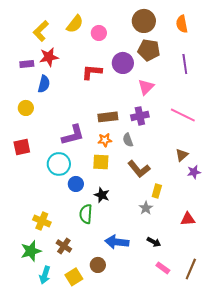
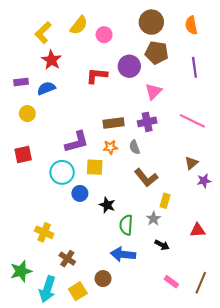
red star: (49, 57) -> (52, 60), turned -30
purple rectangle: (27, 64) -> (21, 82), moved
blue semicircle: (44, 84) -> (46, 88), turned -126
yellow square: (101, 162) -> (95, 167), moved
green semicircle: (86, 214) -> (126, 225), moved
black arrow: (154, 242) -> (162, 245), moved
green star: (31, 251) -> (21, 271), moved
cyan arrow: (45, 275) -> (47, 289), size x1.4

